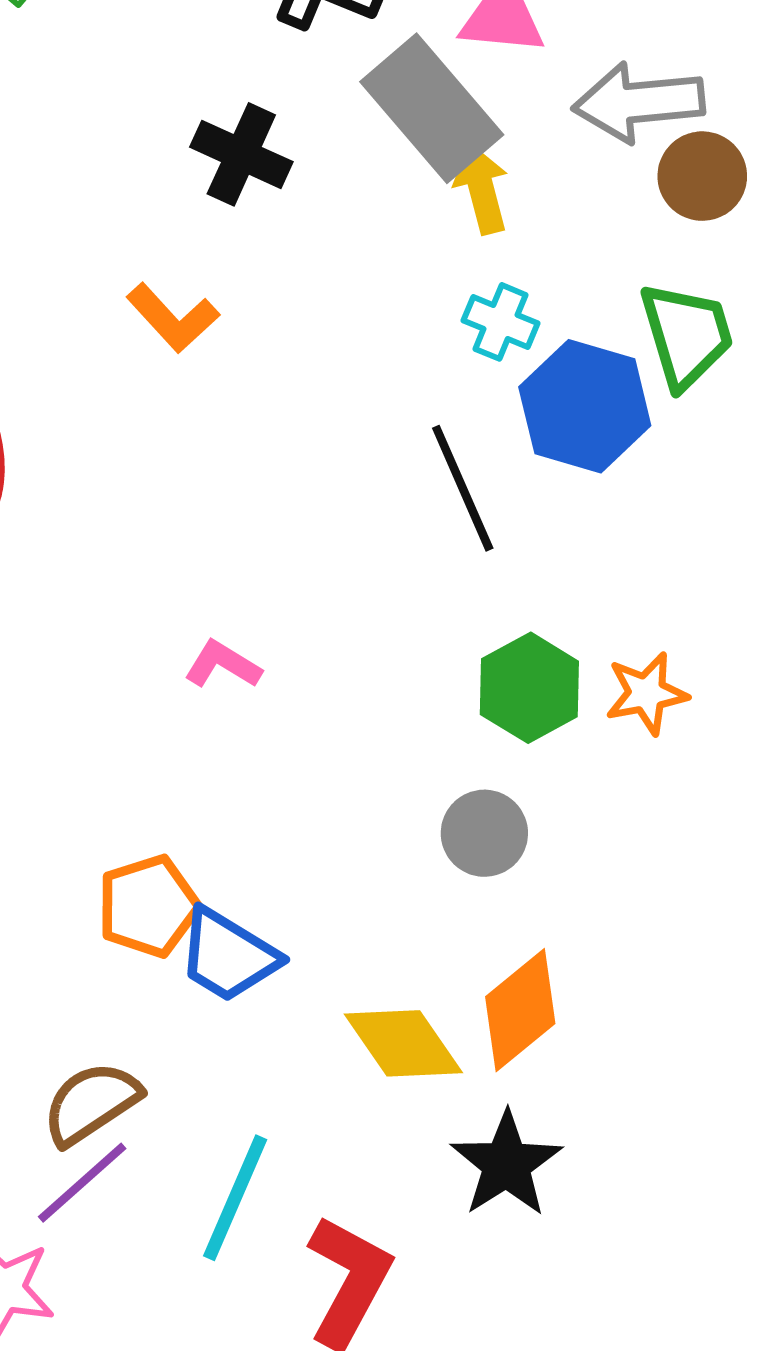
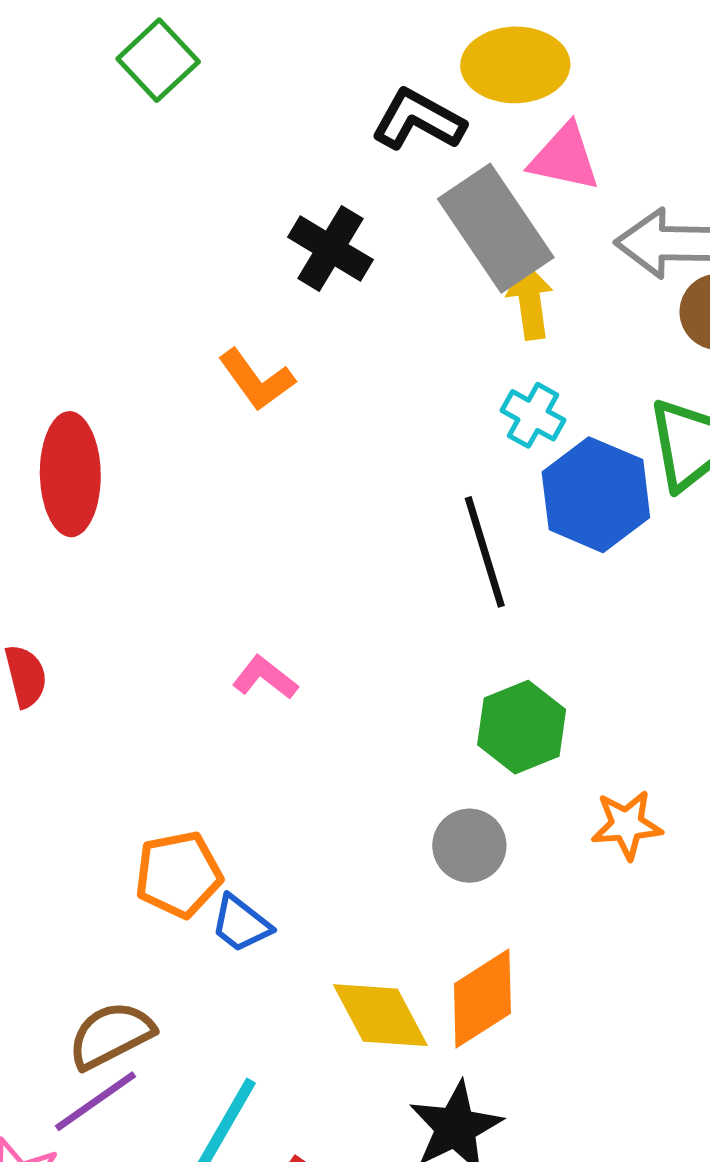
orange star: (646, 693) -> (627, 825), moved
blue trapezoid: (228, 955) -> (241, 924), size x0.7

